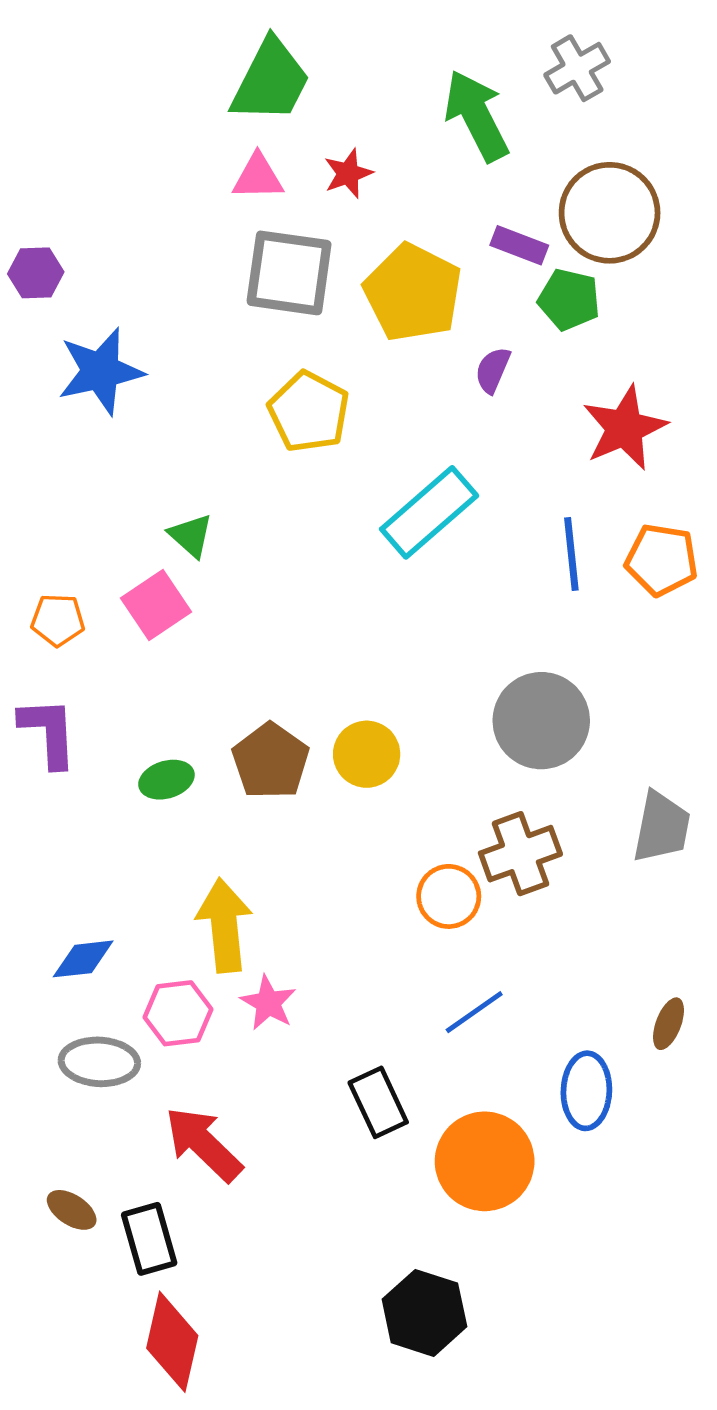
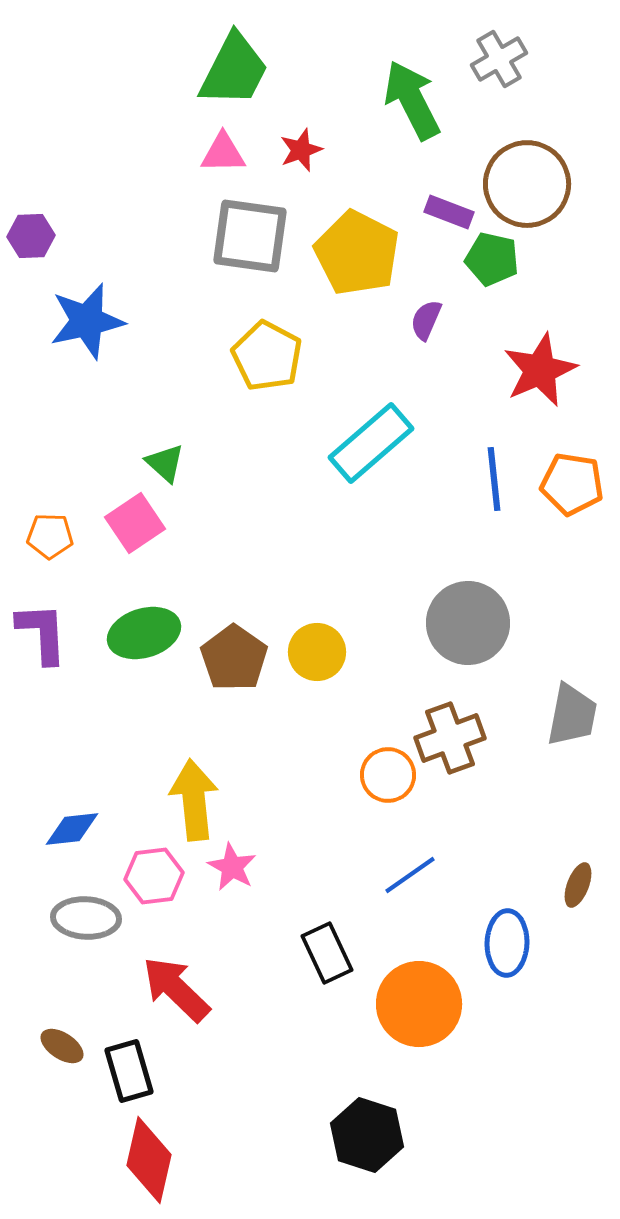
green ellipse: (166, 780) -> (144, 633), moved, size x1.5

